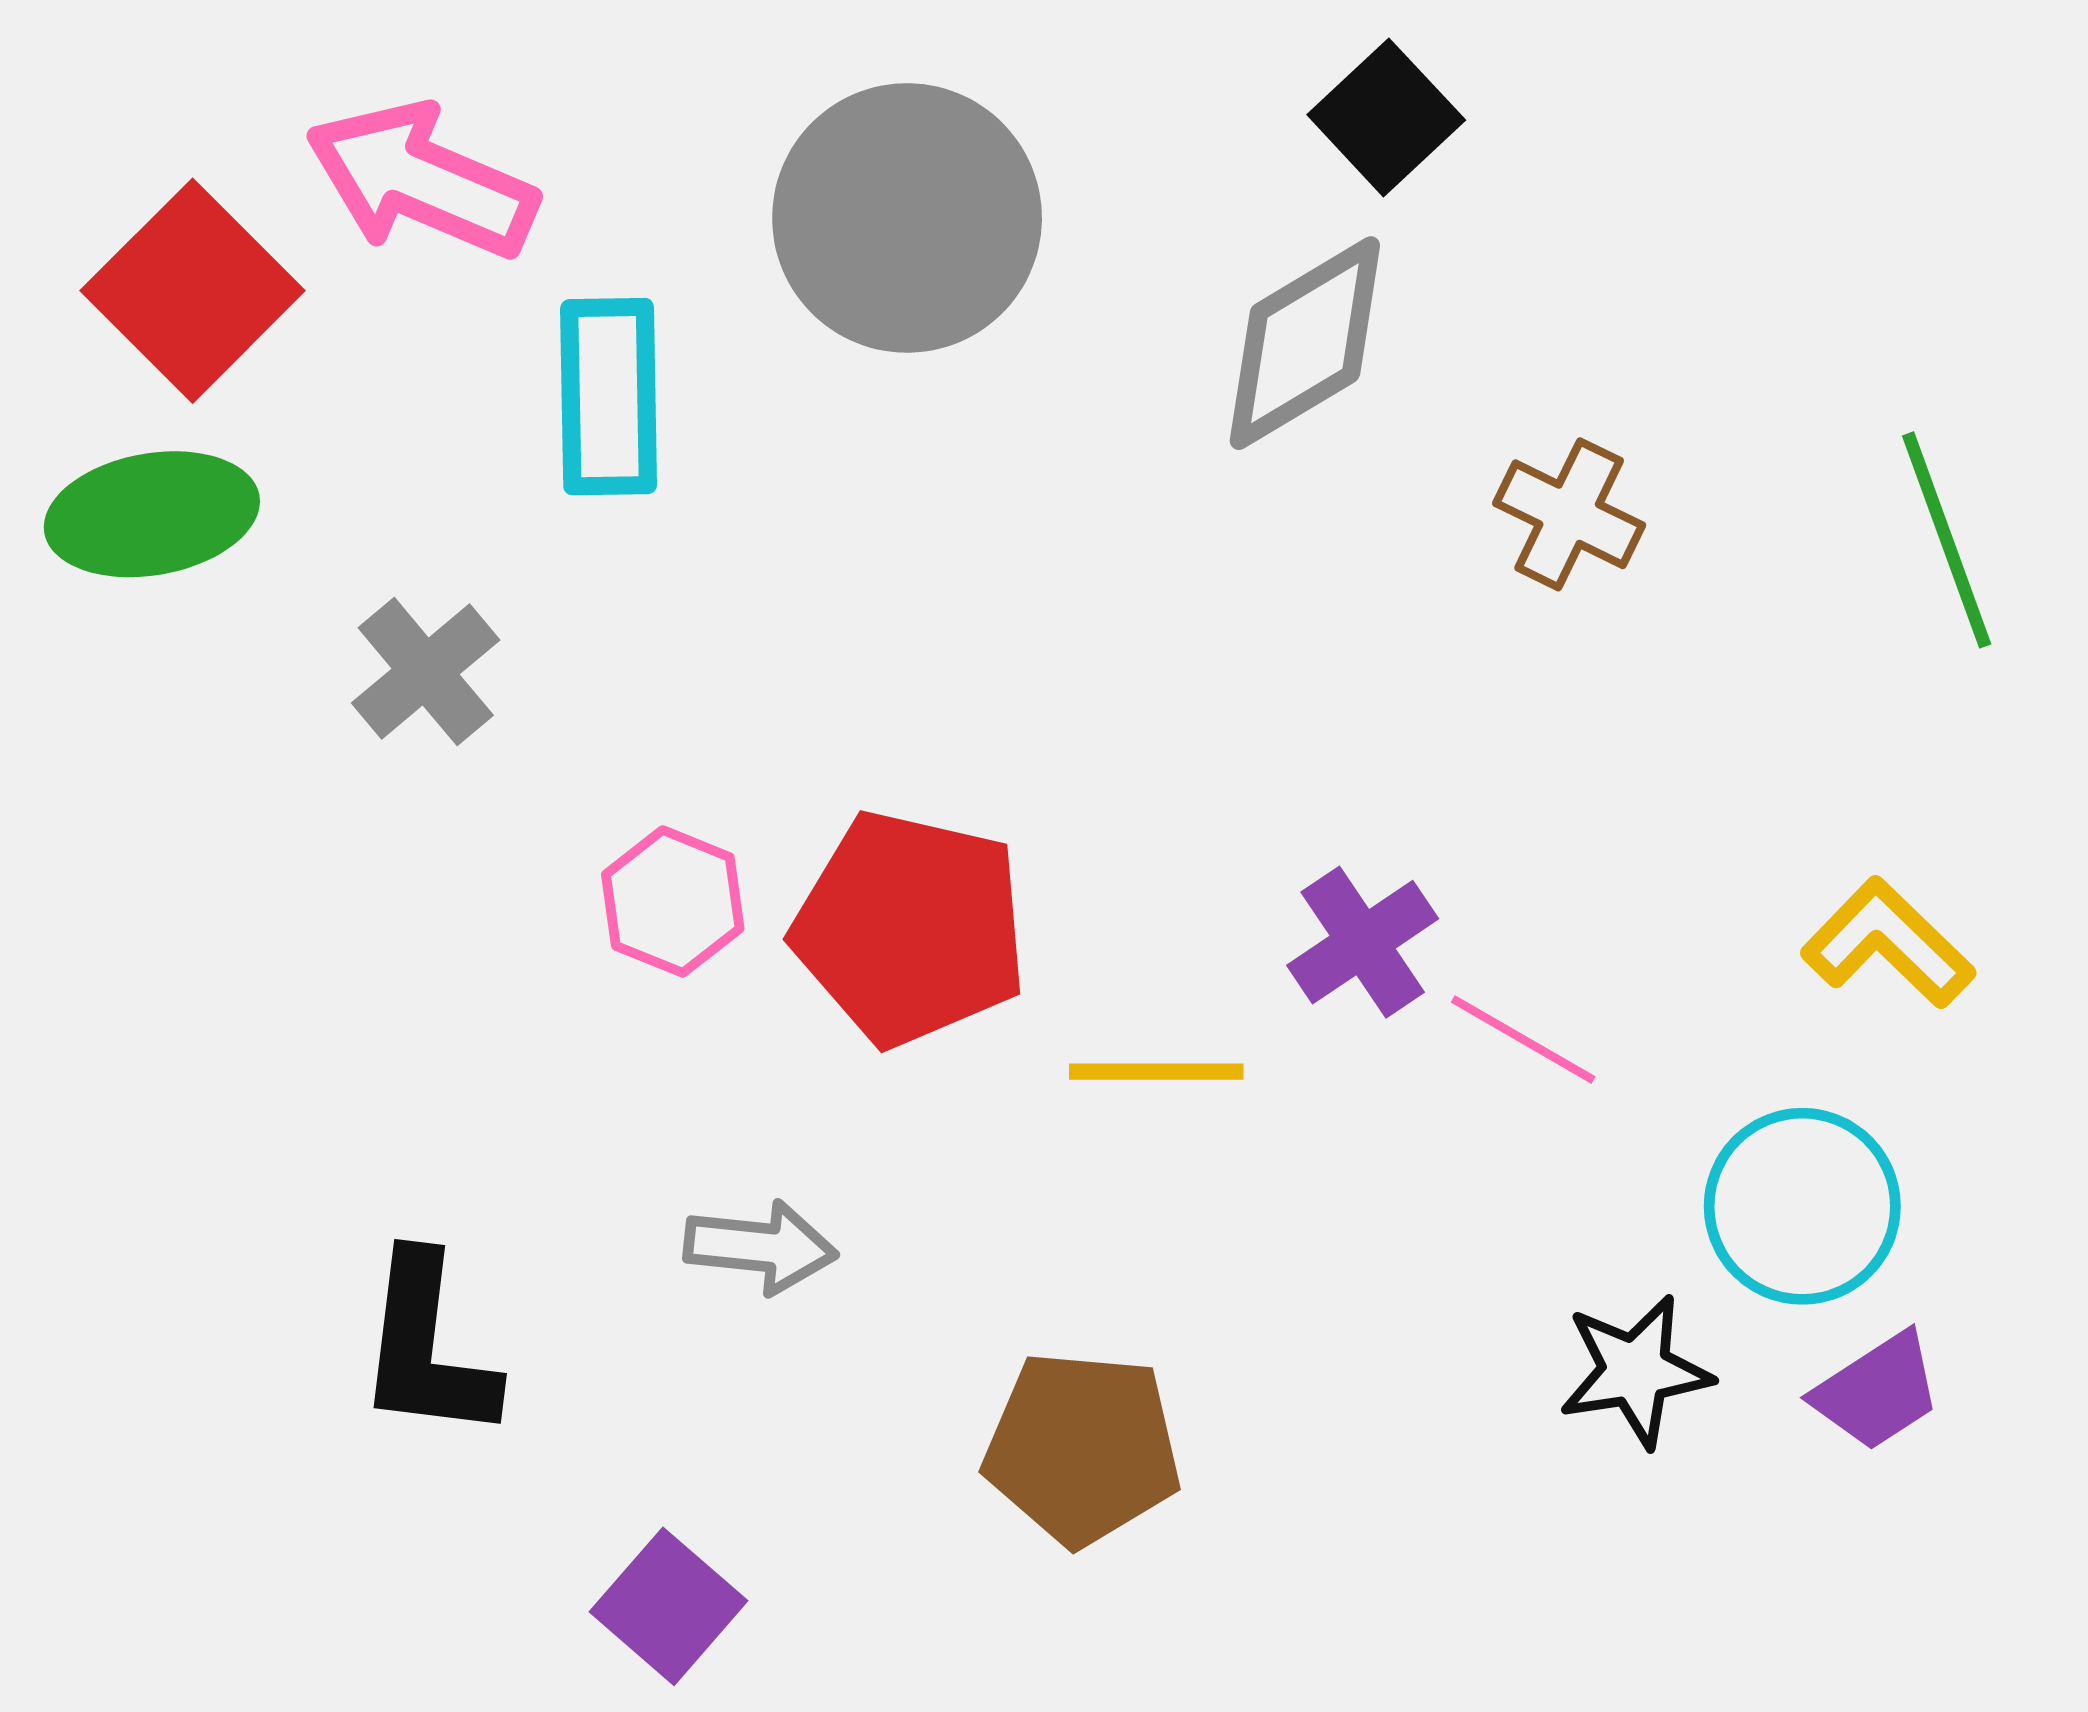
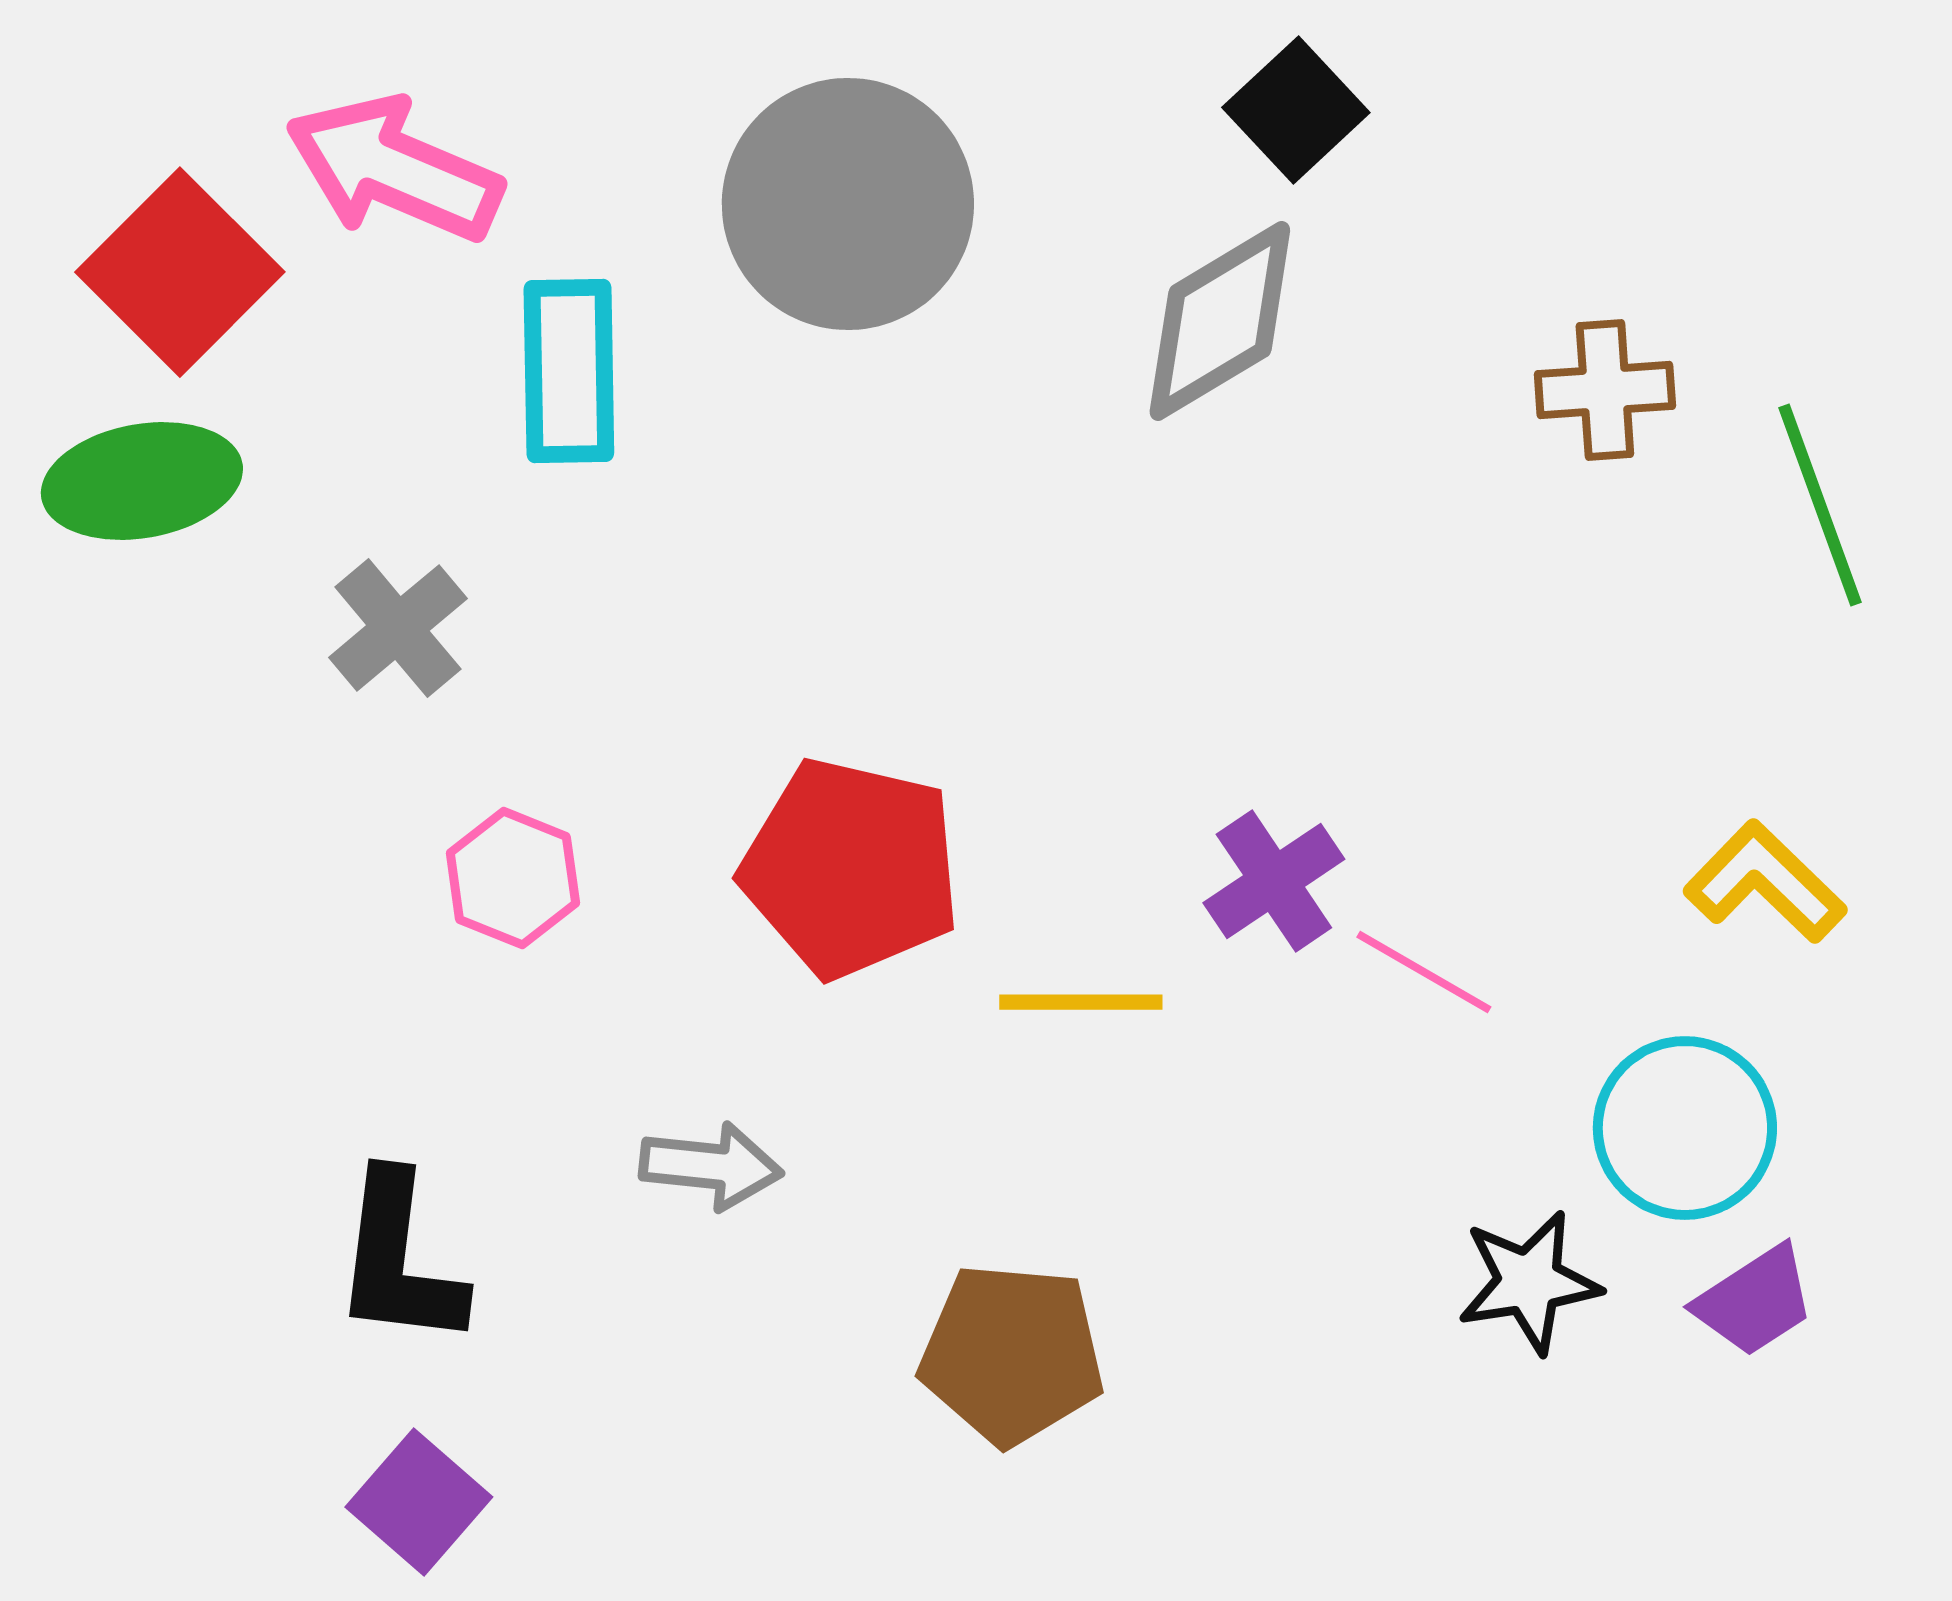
brown cross: (1569, 514) -> (1605, 390), moved, turned -30
pink hexagon: (673, 901) -> (513, 878), moved
purple square: (668, 1606) -> (419, 1502), moved

